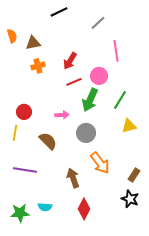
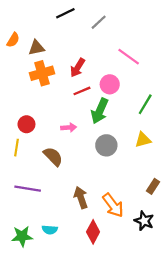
gray line: (98, 23) -> (99, 22), moved
orange semicircle: (12, 36) -> (13, 40), turned 48
pink line: (116, 51) -> (129, 57), turned -45
orange cross: (38, 66) -> (42, 73), size x1.5
green line: (120, 100) -> (145, 104), moved
gray circle: (86, 133) -> (106, 145), moved
orange arrow: (100, 163) -> (113, 205), moved
brown rectangle: (134, 175) -> (153, 186), moved

